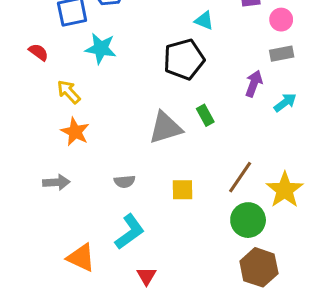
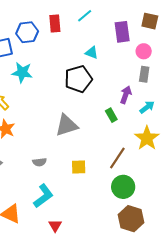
gray rectangle: (282, 54) -> (144, 74), turned -70
green rectangle: (205, 115) -> (111, 115), moved
yellow star: (285, 190) -> (147, 138), moved

